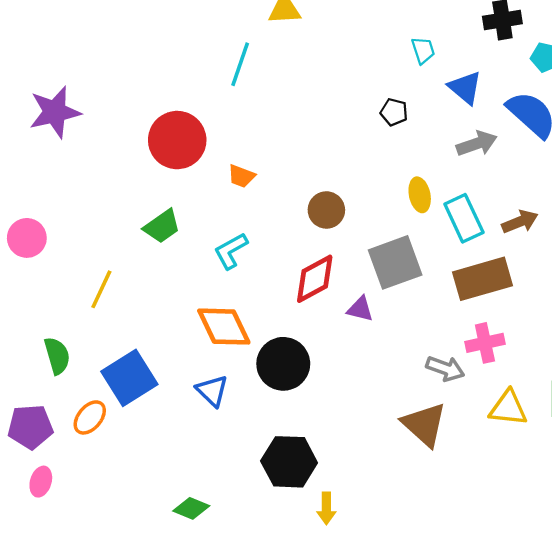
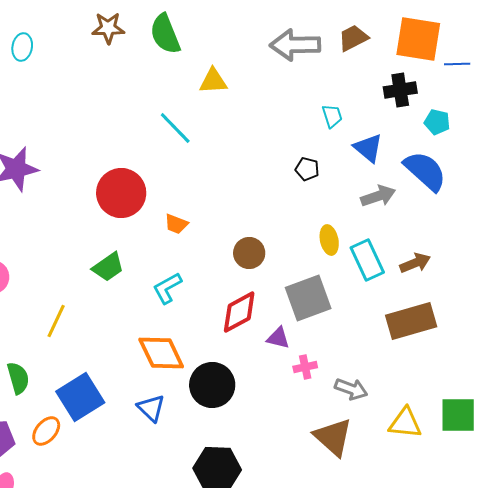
cyan line: (240, 64) -> (175, 128), turned -63
brown rectangle: (483, 279) -> (411, 321), moved
pink cross: (485, 343) -> (305, 367), moved, size x0.7

